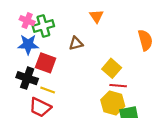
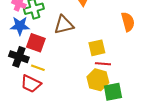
brown triangle: (76, 43) -> (64, 25), size x1.5
yellow square: (112, 68) -> (97, 48), turned 36

